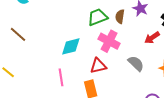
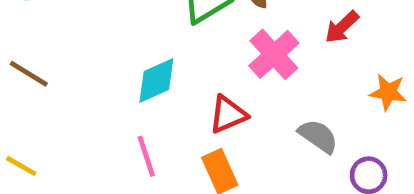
pink cross: (109, 41) -> (274, 54), moved, turned 30
gray semicircle: (136, 63) -> (318, 136), moved

